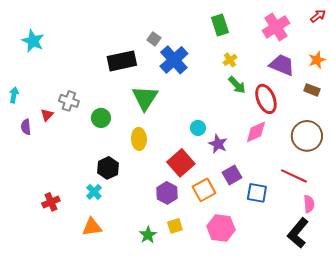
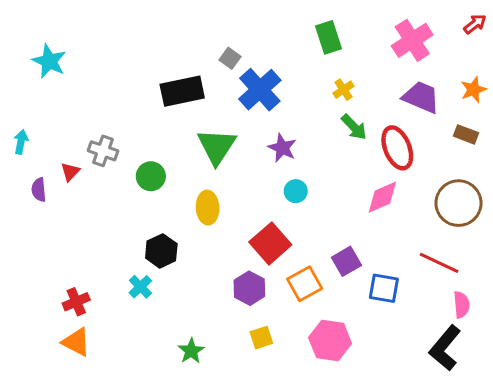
purple star: (218, 144) -> (282, 148), moved
orange triangle: (92, 227) -> (76, 342), moved, turned 35
green star: (148, 235) -> (191, 351), moved

